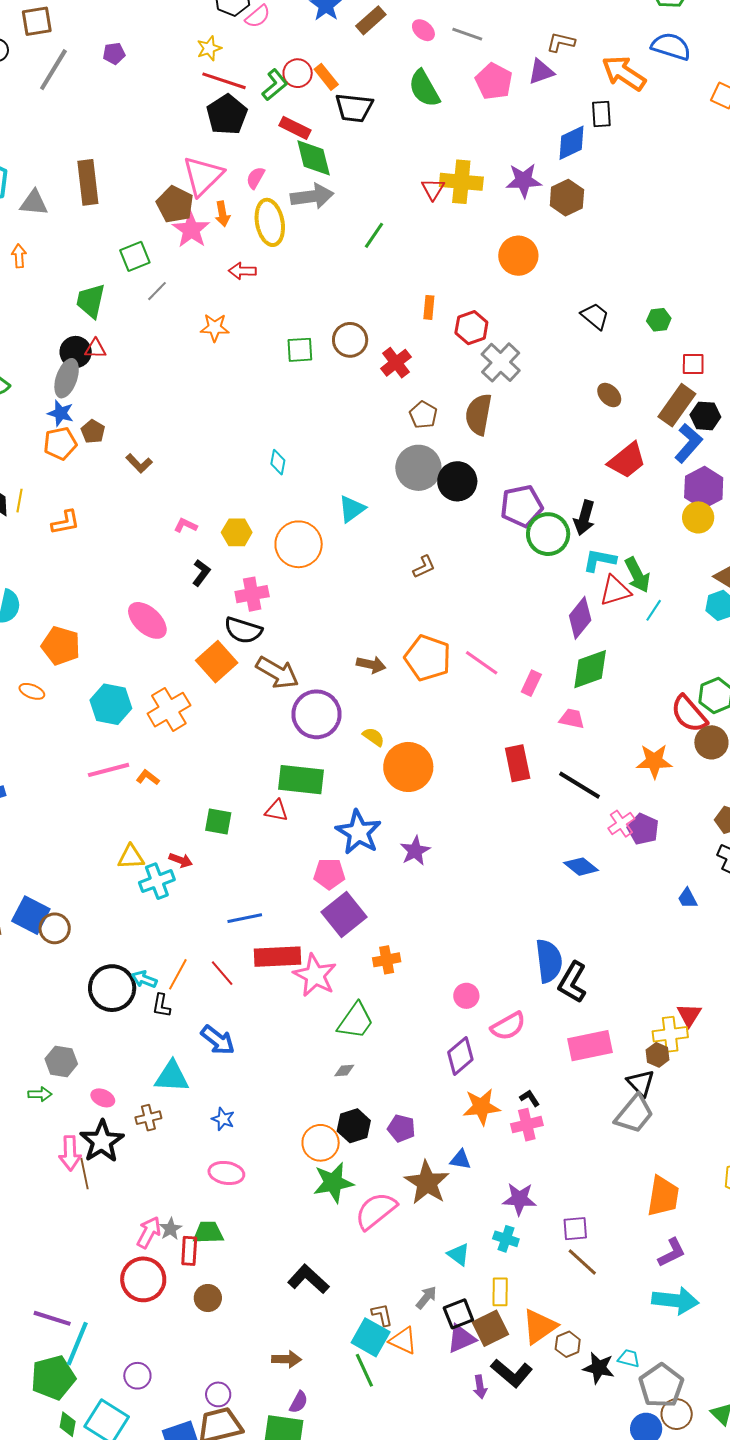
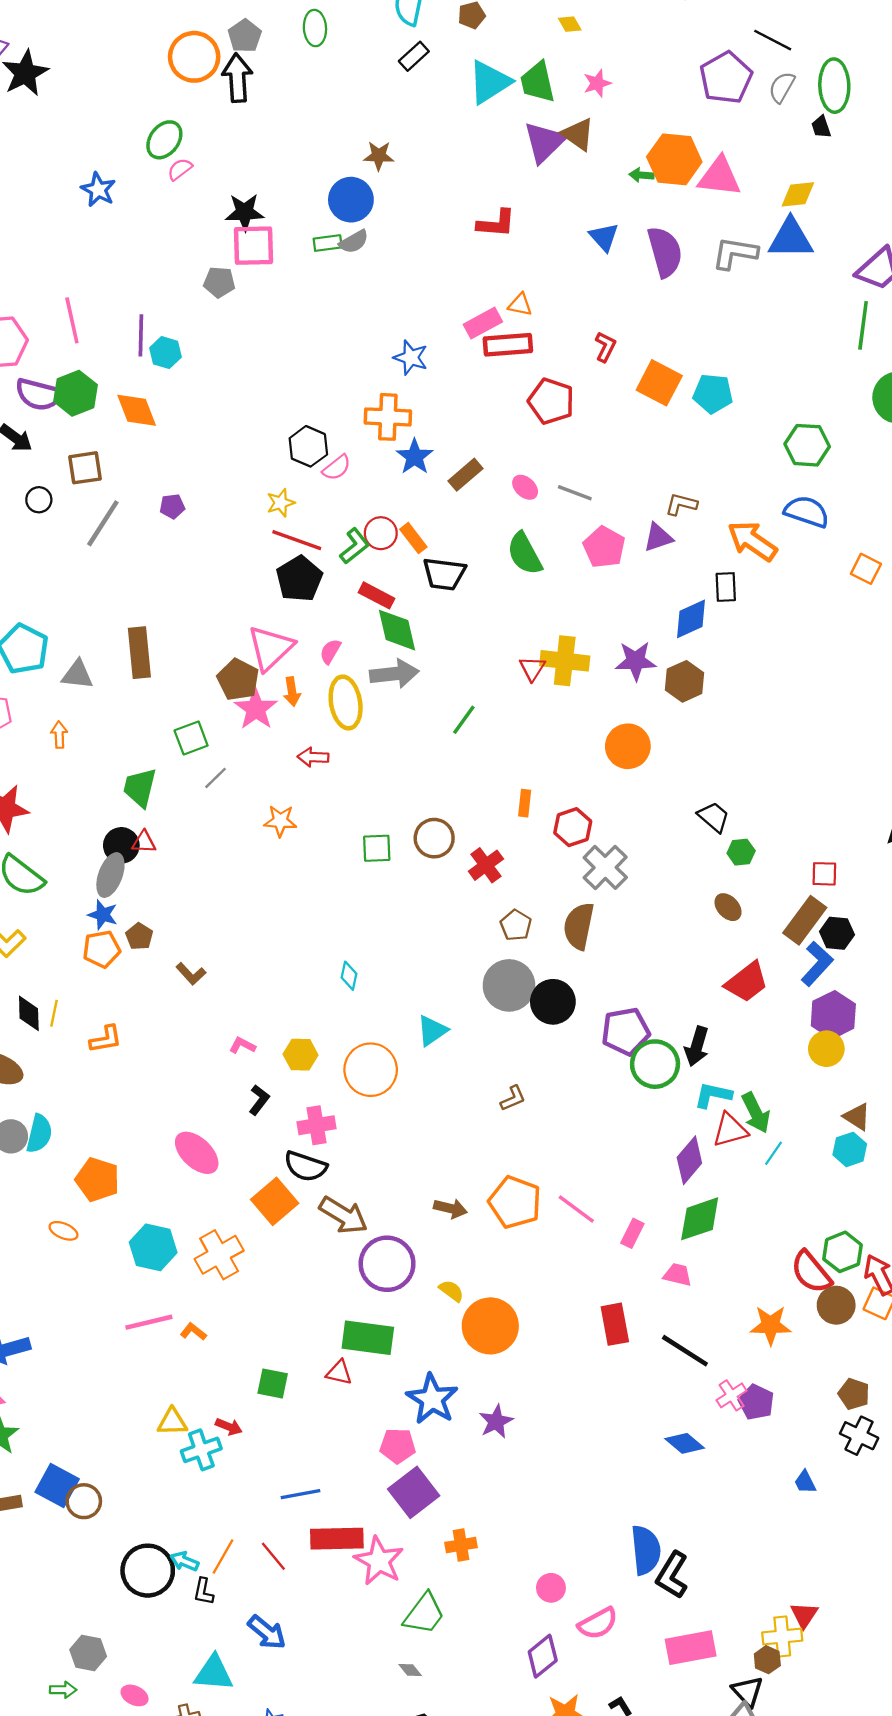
green hexagon: (659, 320) -> (741, 852), moved
gray diamond: (344, 1071) -> (410, 1670), turned 55

